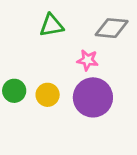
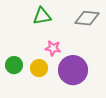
pink star: (88, 60) -> (53, 48), moved

